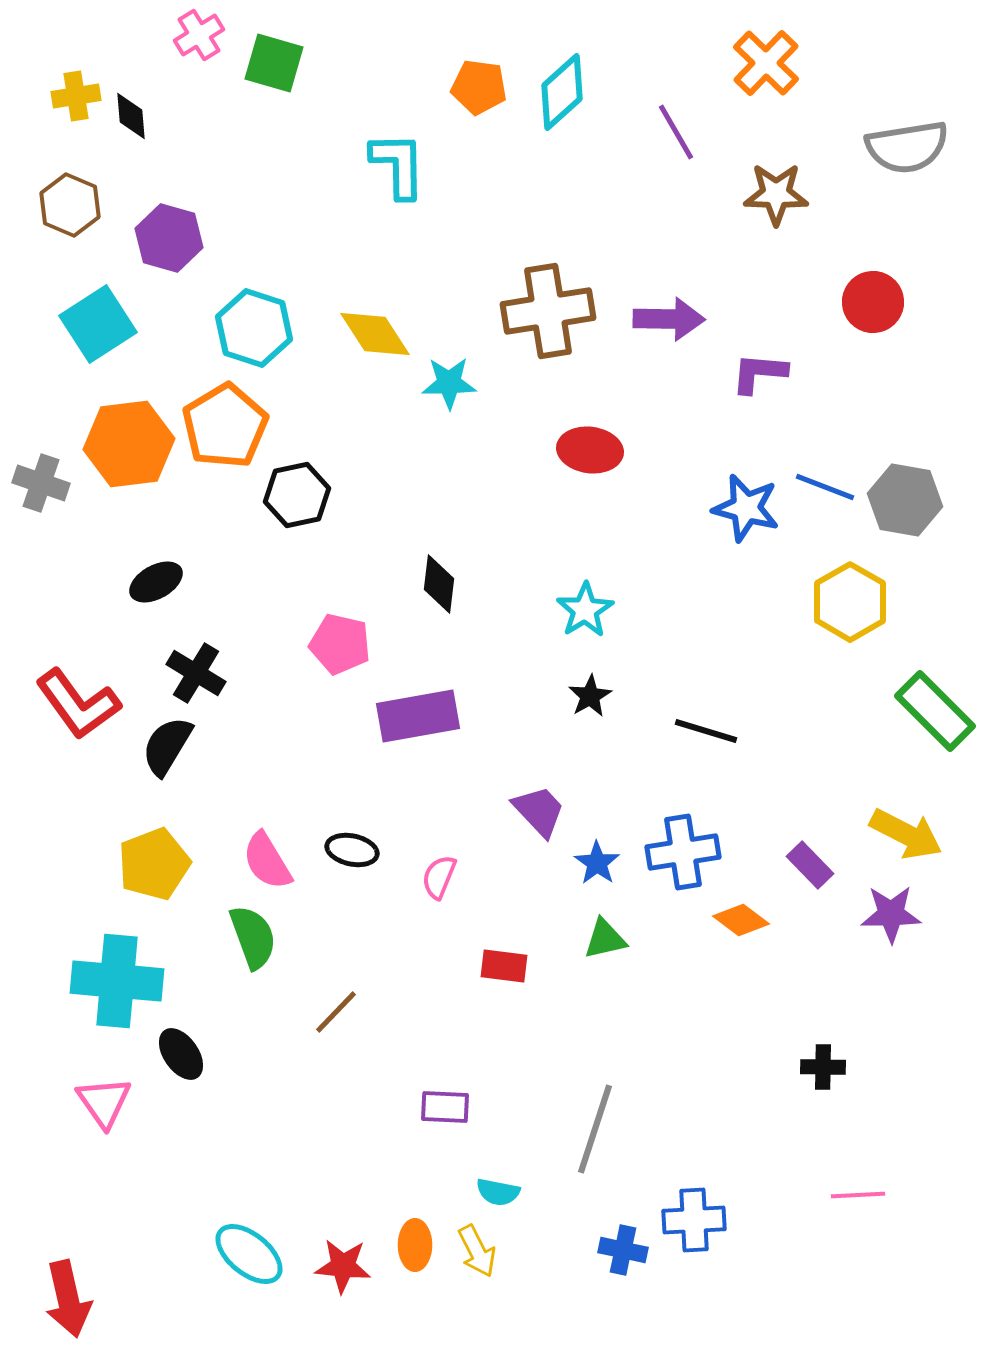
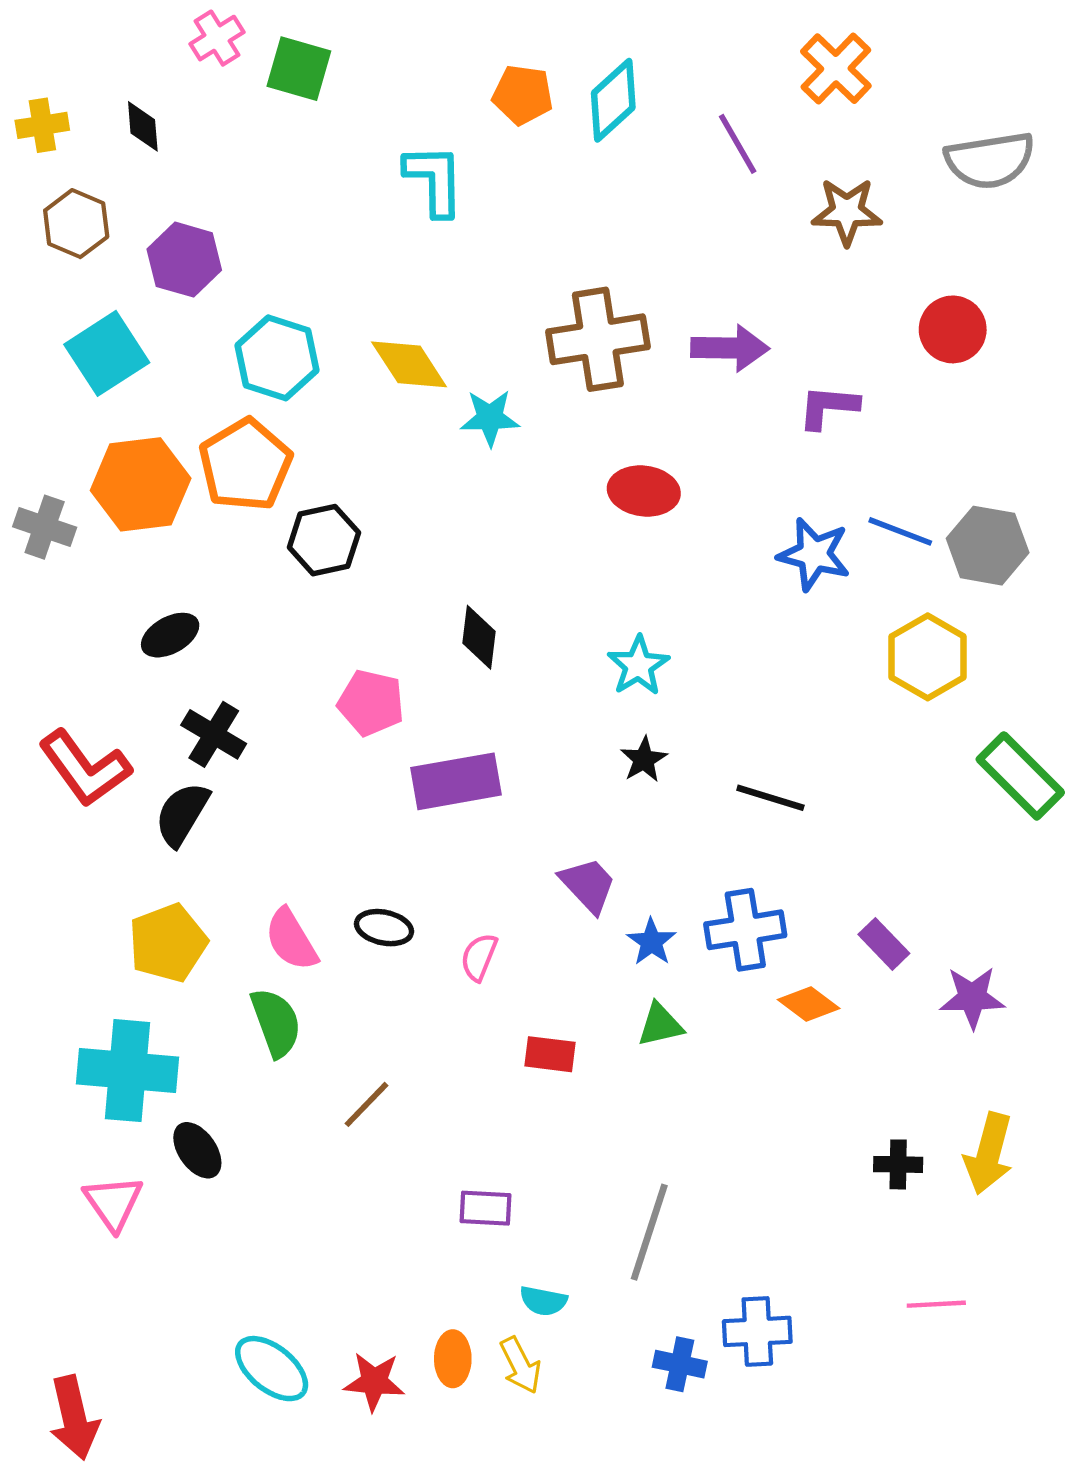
yellow cross: (76, 96) -> (42, 125), moved
yellow arrow: (906, 834) -> (989, 1154), moved, turned 78

